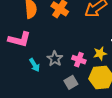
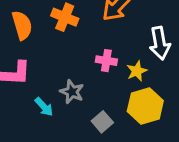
pink cross: (79, 60) -> (106, 61), moved

